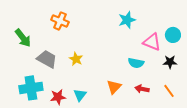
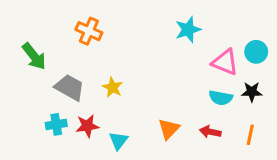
cyan semicircle: (136, 63) -> (221, 98), moved
cyan cross: (31, 88) -> (56, 124), moved, size x0.6
orange line: (169, 91) -> (250, 135), turned 48
red star: (58, 97) -> (87, 126), moved

